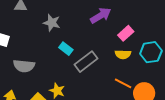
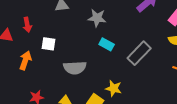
cyan rectangle: (66, 49) -> (107, 44), moved

